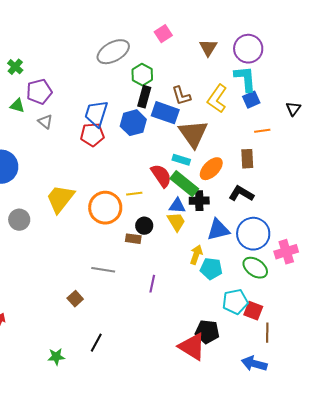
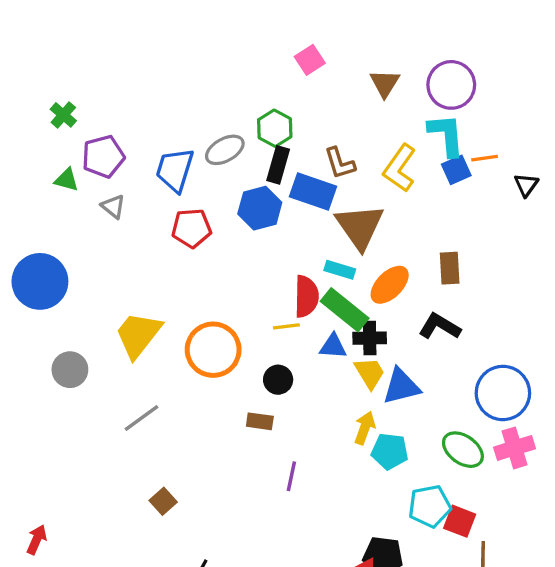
gray ellipse: (113, 52) -> (225, 150), moved, size x0.7
blue trapezoid: (96, 114) -> (175, 170), moved
orange line: (262, 131) -> (485, 158), moved
red semicircle: (161, 176) -> (306, 296), turned 35
yellow line: (134, 194) -> (286, 326), moved
yellow trapezoid: (176, 222) -> (370, 373), moved
blue circle: (253, 234) -> (503, 393), moved
brown rectangle: (133, 239) -> (260, 421), moved
pink cross: (286, 252) -> (515, 448), moved
gray line: (103, 270) -> (142, 418), moved, turned -45

